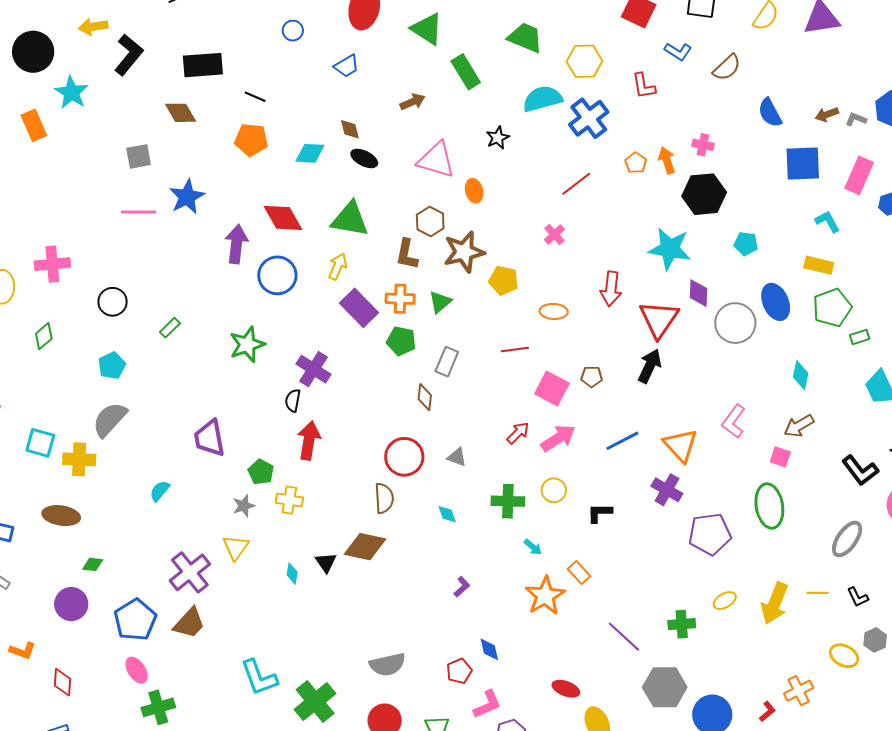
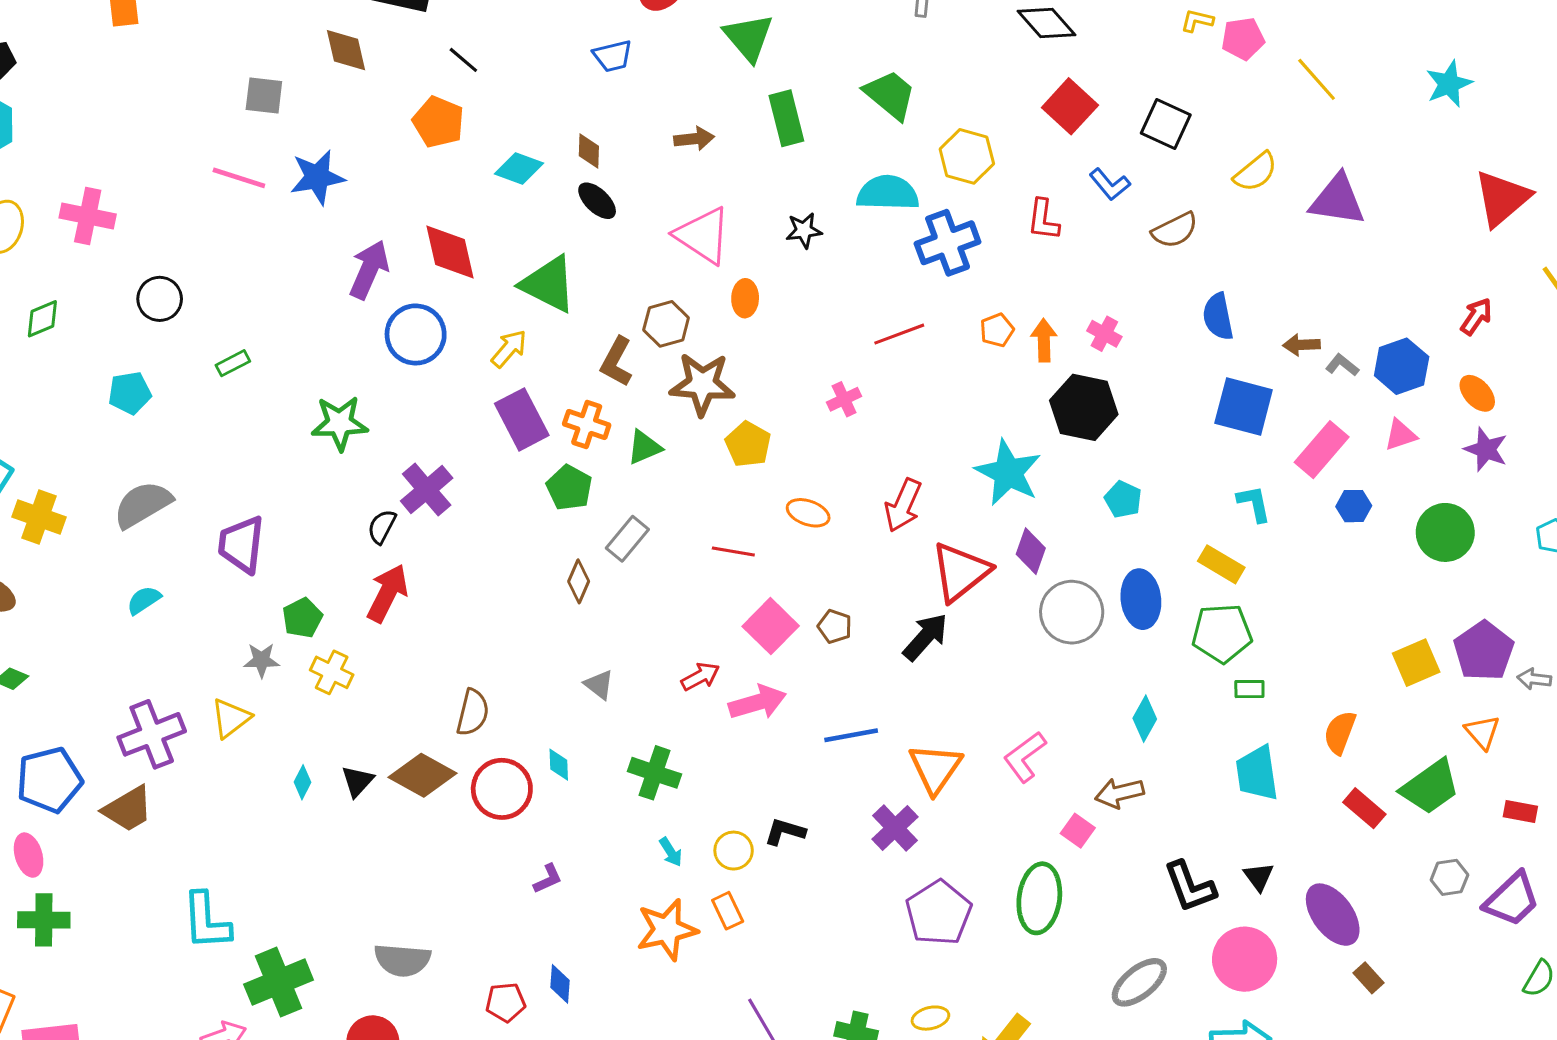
gray semicircle: (110, 419) -> (143, 504), moved
red circle: (404, 457) -> (502, 789), moved
yellow circle: (554, 490) -> (734, 851), moved
purple pentagon: (710, 534) -> (939, 913), turned 30

